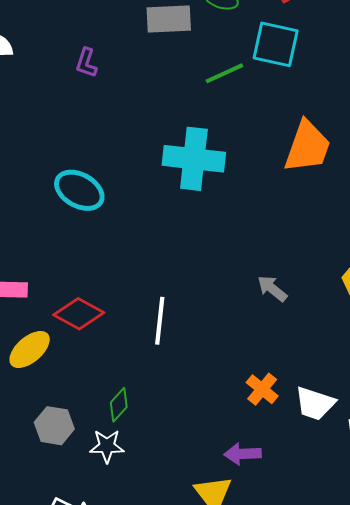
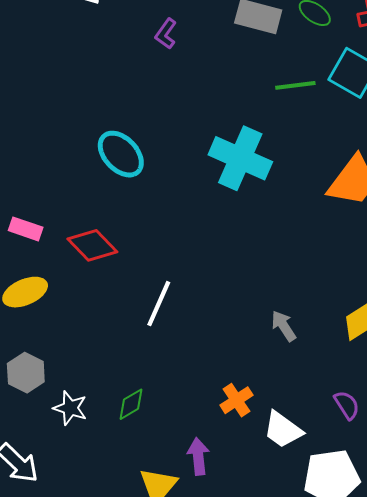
gray arrow: (272, 289) -> (284, 326), moved
red diamond: (79, 314) -> (92, 245), moved
green diamond: (119, 405) -> (131, 404), moved
purple arrow: (243, 454) -> (198, 456), turned 69

